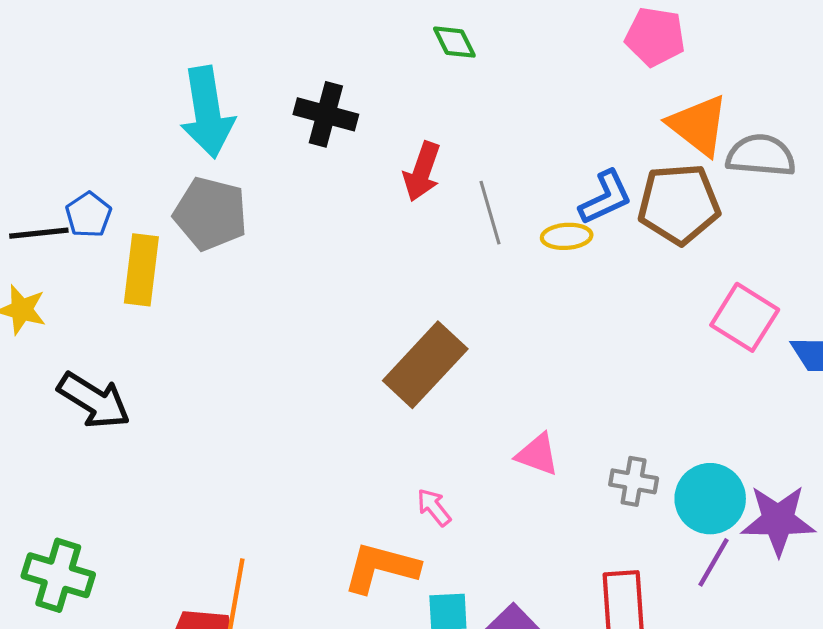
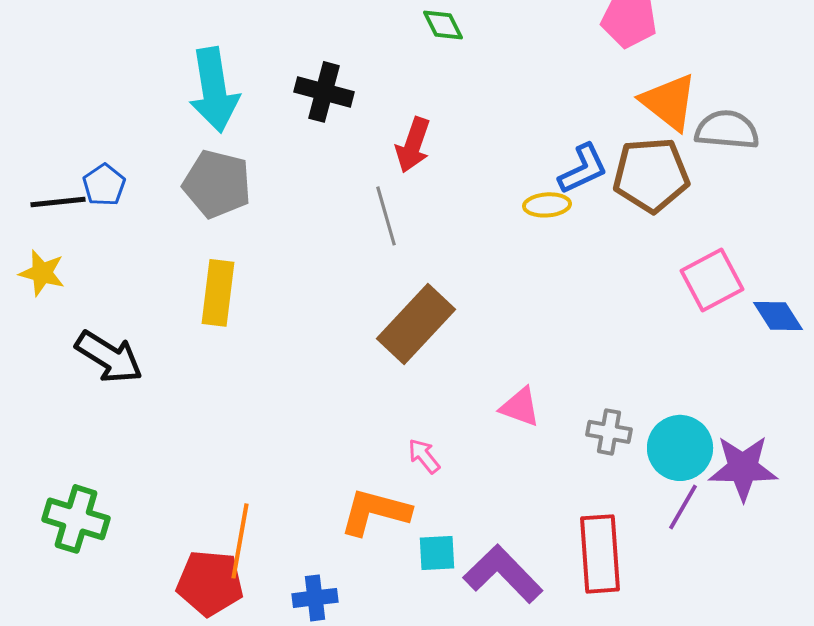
gray line: (490, 213) -> (386, 216), moved
yellow rectangle: (141, 270) -> (218, 293), moved
pink square: (745, 317) -> (712, 280), turned 30

